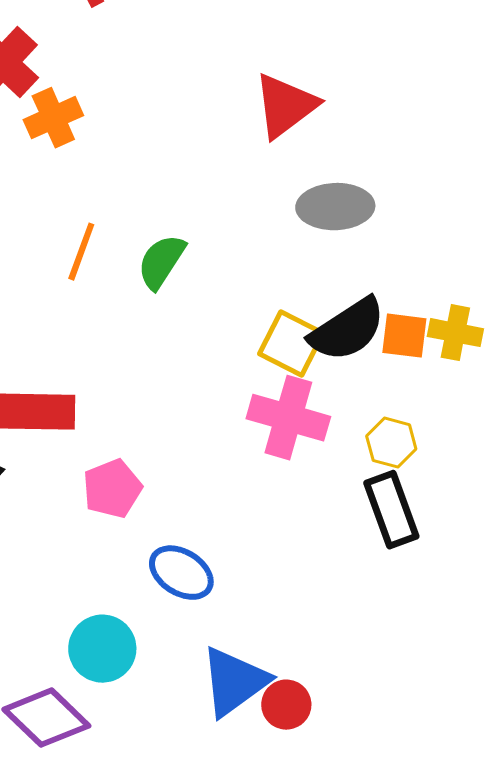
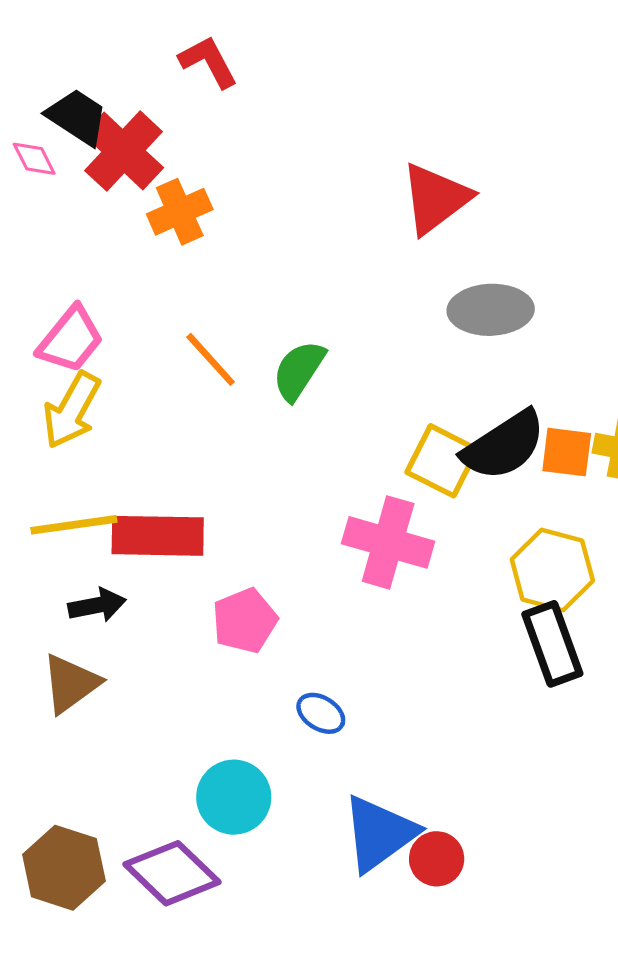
orange line: (81, 252) -> (211, 359), turned -62
pink cross: (288, 418) -> (388, 542), moved
yellow hexagon: (391, 443) -> (552, 570), size x1.5
blue ellipse: (181, 573) -> (321, 713), size x0.7

